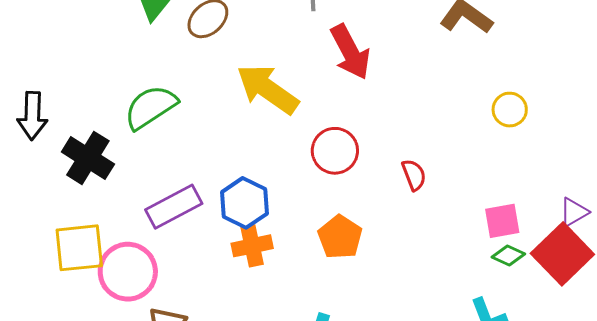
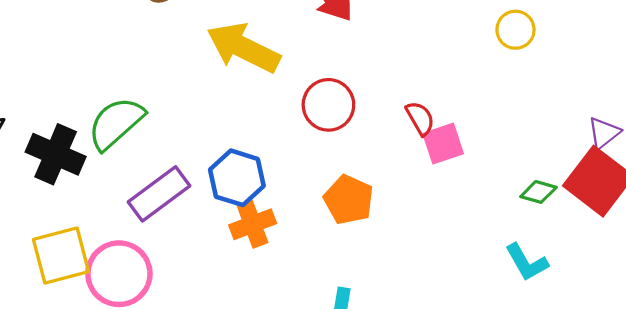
green semicircle: (151, 107) -> (116, 123), moved
pink square: (502, 221) -> (443, 144), moved

